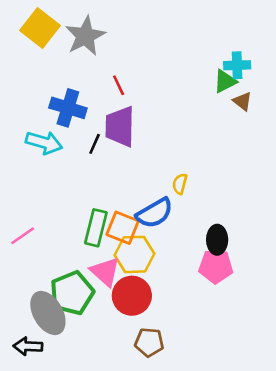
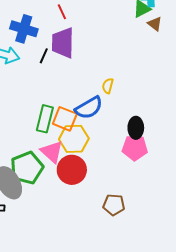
brown pentagon: (149, 342) -> (114, 205), moved

